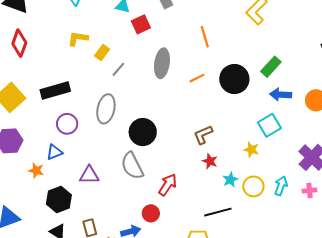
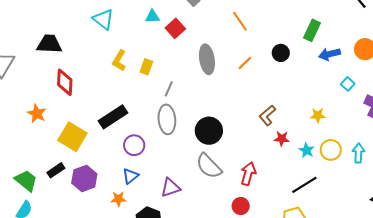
yellow L-shape: (78, 38) -> (119, 60), turned -50
gray line: (118, 69) -> (169, 89), moved
black circle: (234, 79) -> (281, 53), size x0.6
cyan square: (269, 125) -> (348, 84), moved, size x0.6
cyan arrow: (281, 186) -> (358, 153), moved

